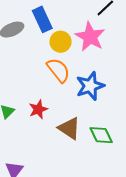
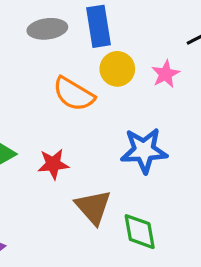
pink star: (90, 37) -> (166, 74), size x0.6
orange semicircle: (58, 70) -> (74, 94), moved, turned 144

